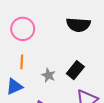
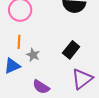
gray star: (48, 75) -> (33, 55), moved

